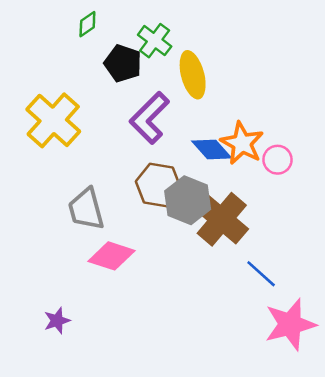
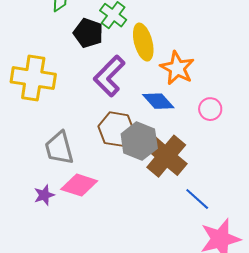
yellow cross: (53, 120) -> (33, 78), turned -33
orange star: (242, 143) -> (177, 68), moved
purple star: (57, 321) -> (44, 195), moved

